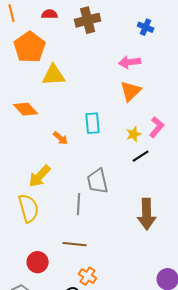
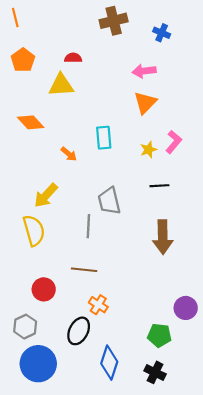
red semicircle: (50, 14) -> (73, 58), moved
brown cross: (88, 20) -> (114, 21), moved
orange pentagon: (30, 47) -> (23, 60), moved, size x0.7
black line: (141, 156) -> (159, 186), moved, turned 30

